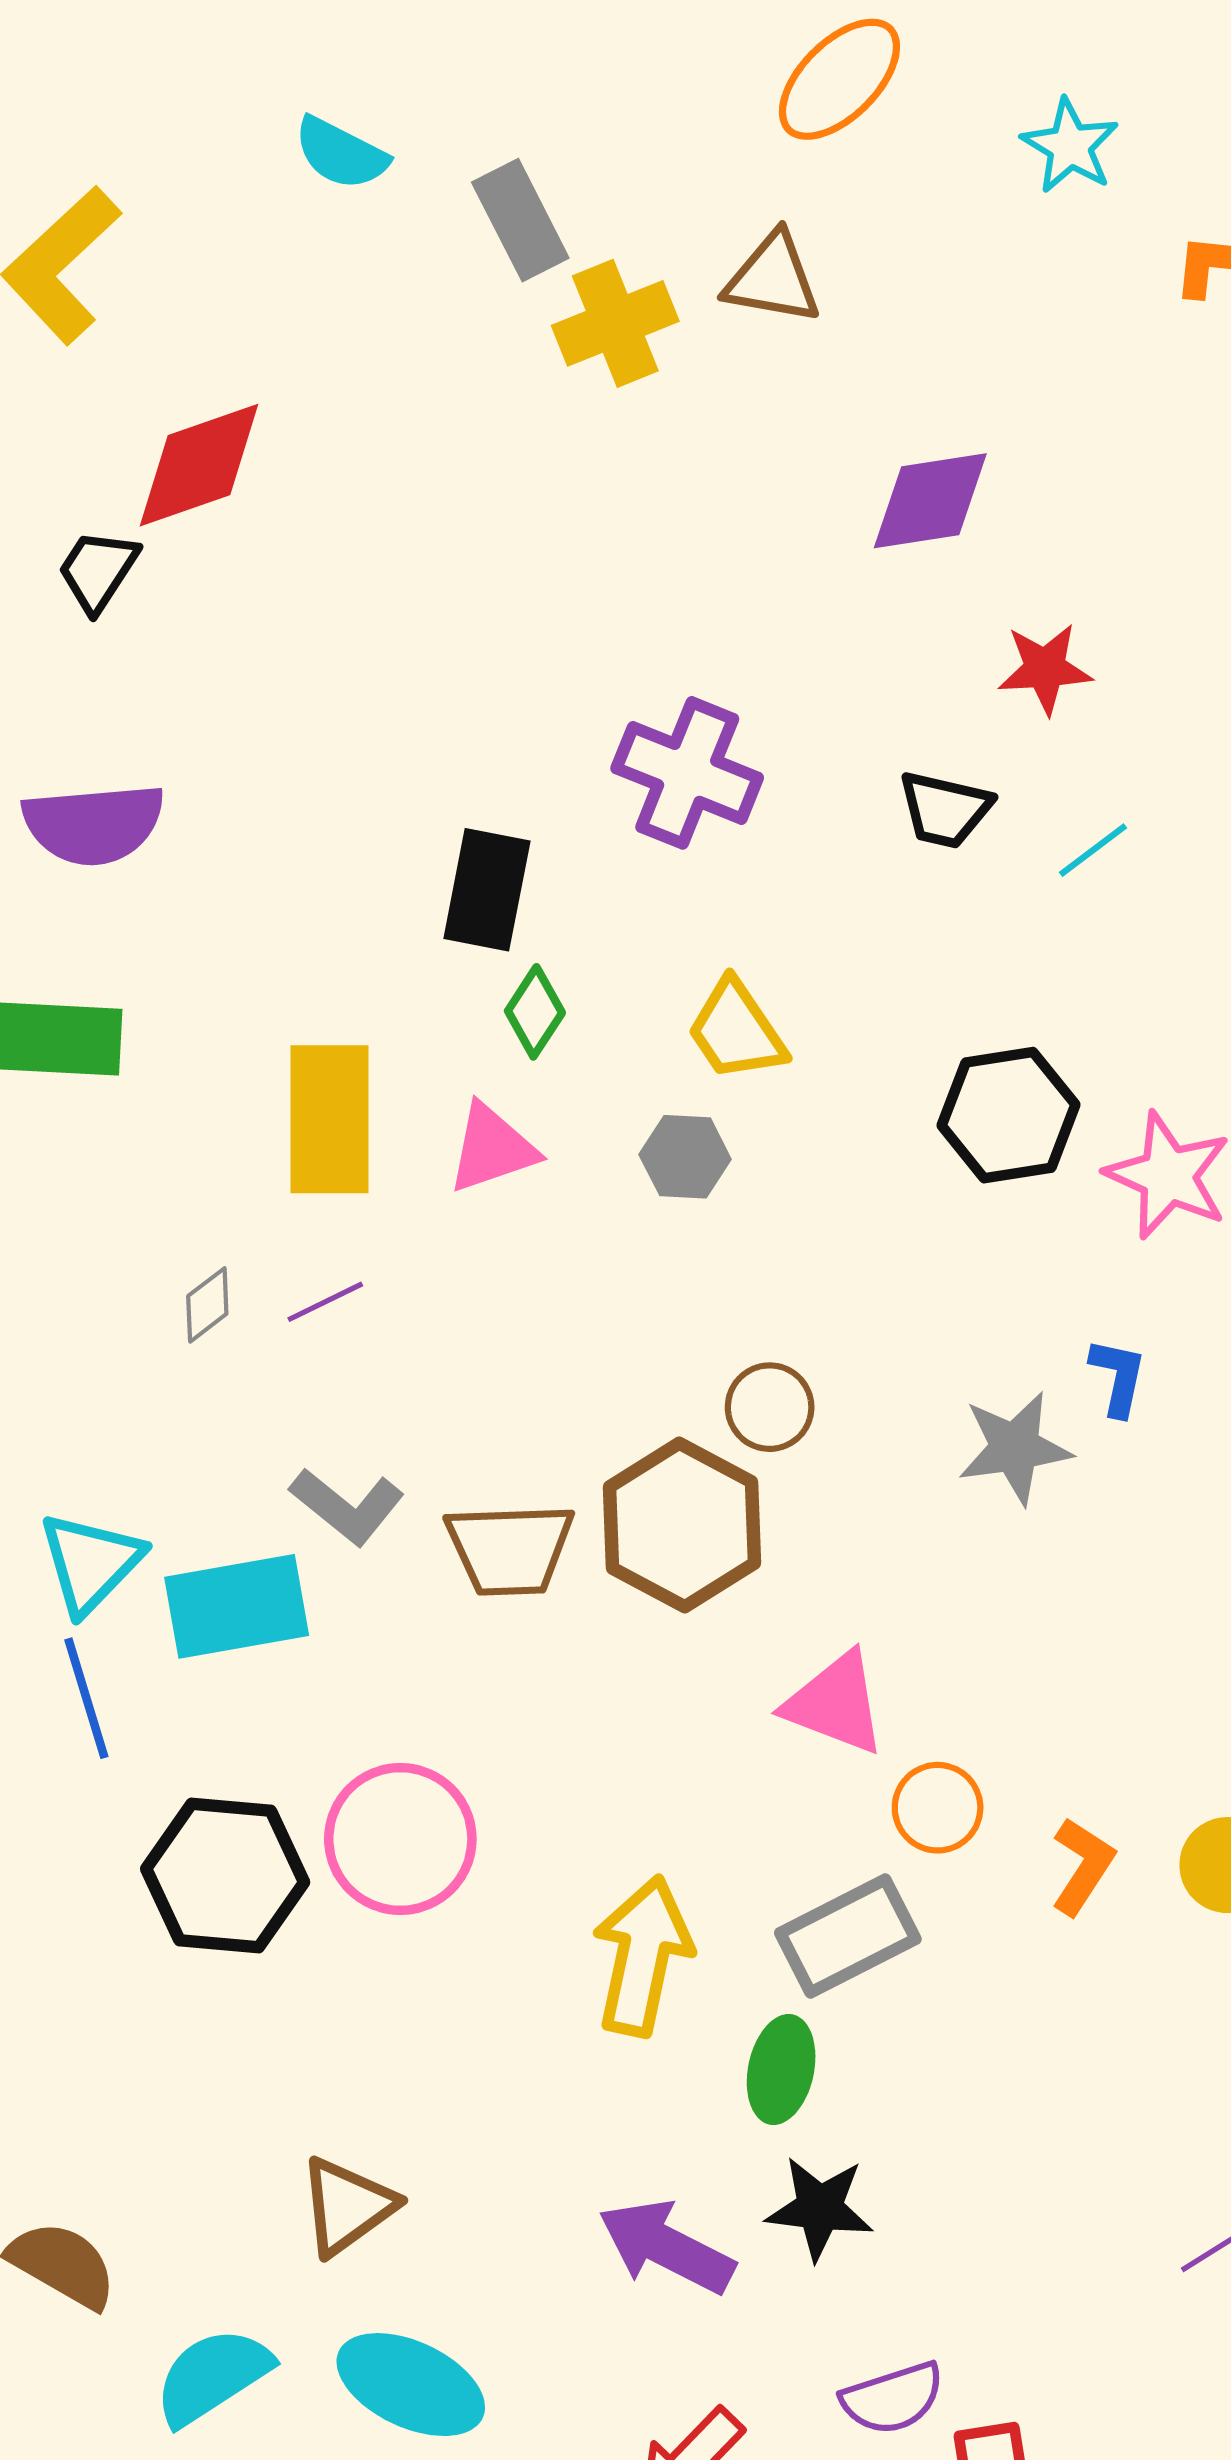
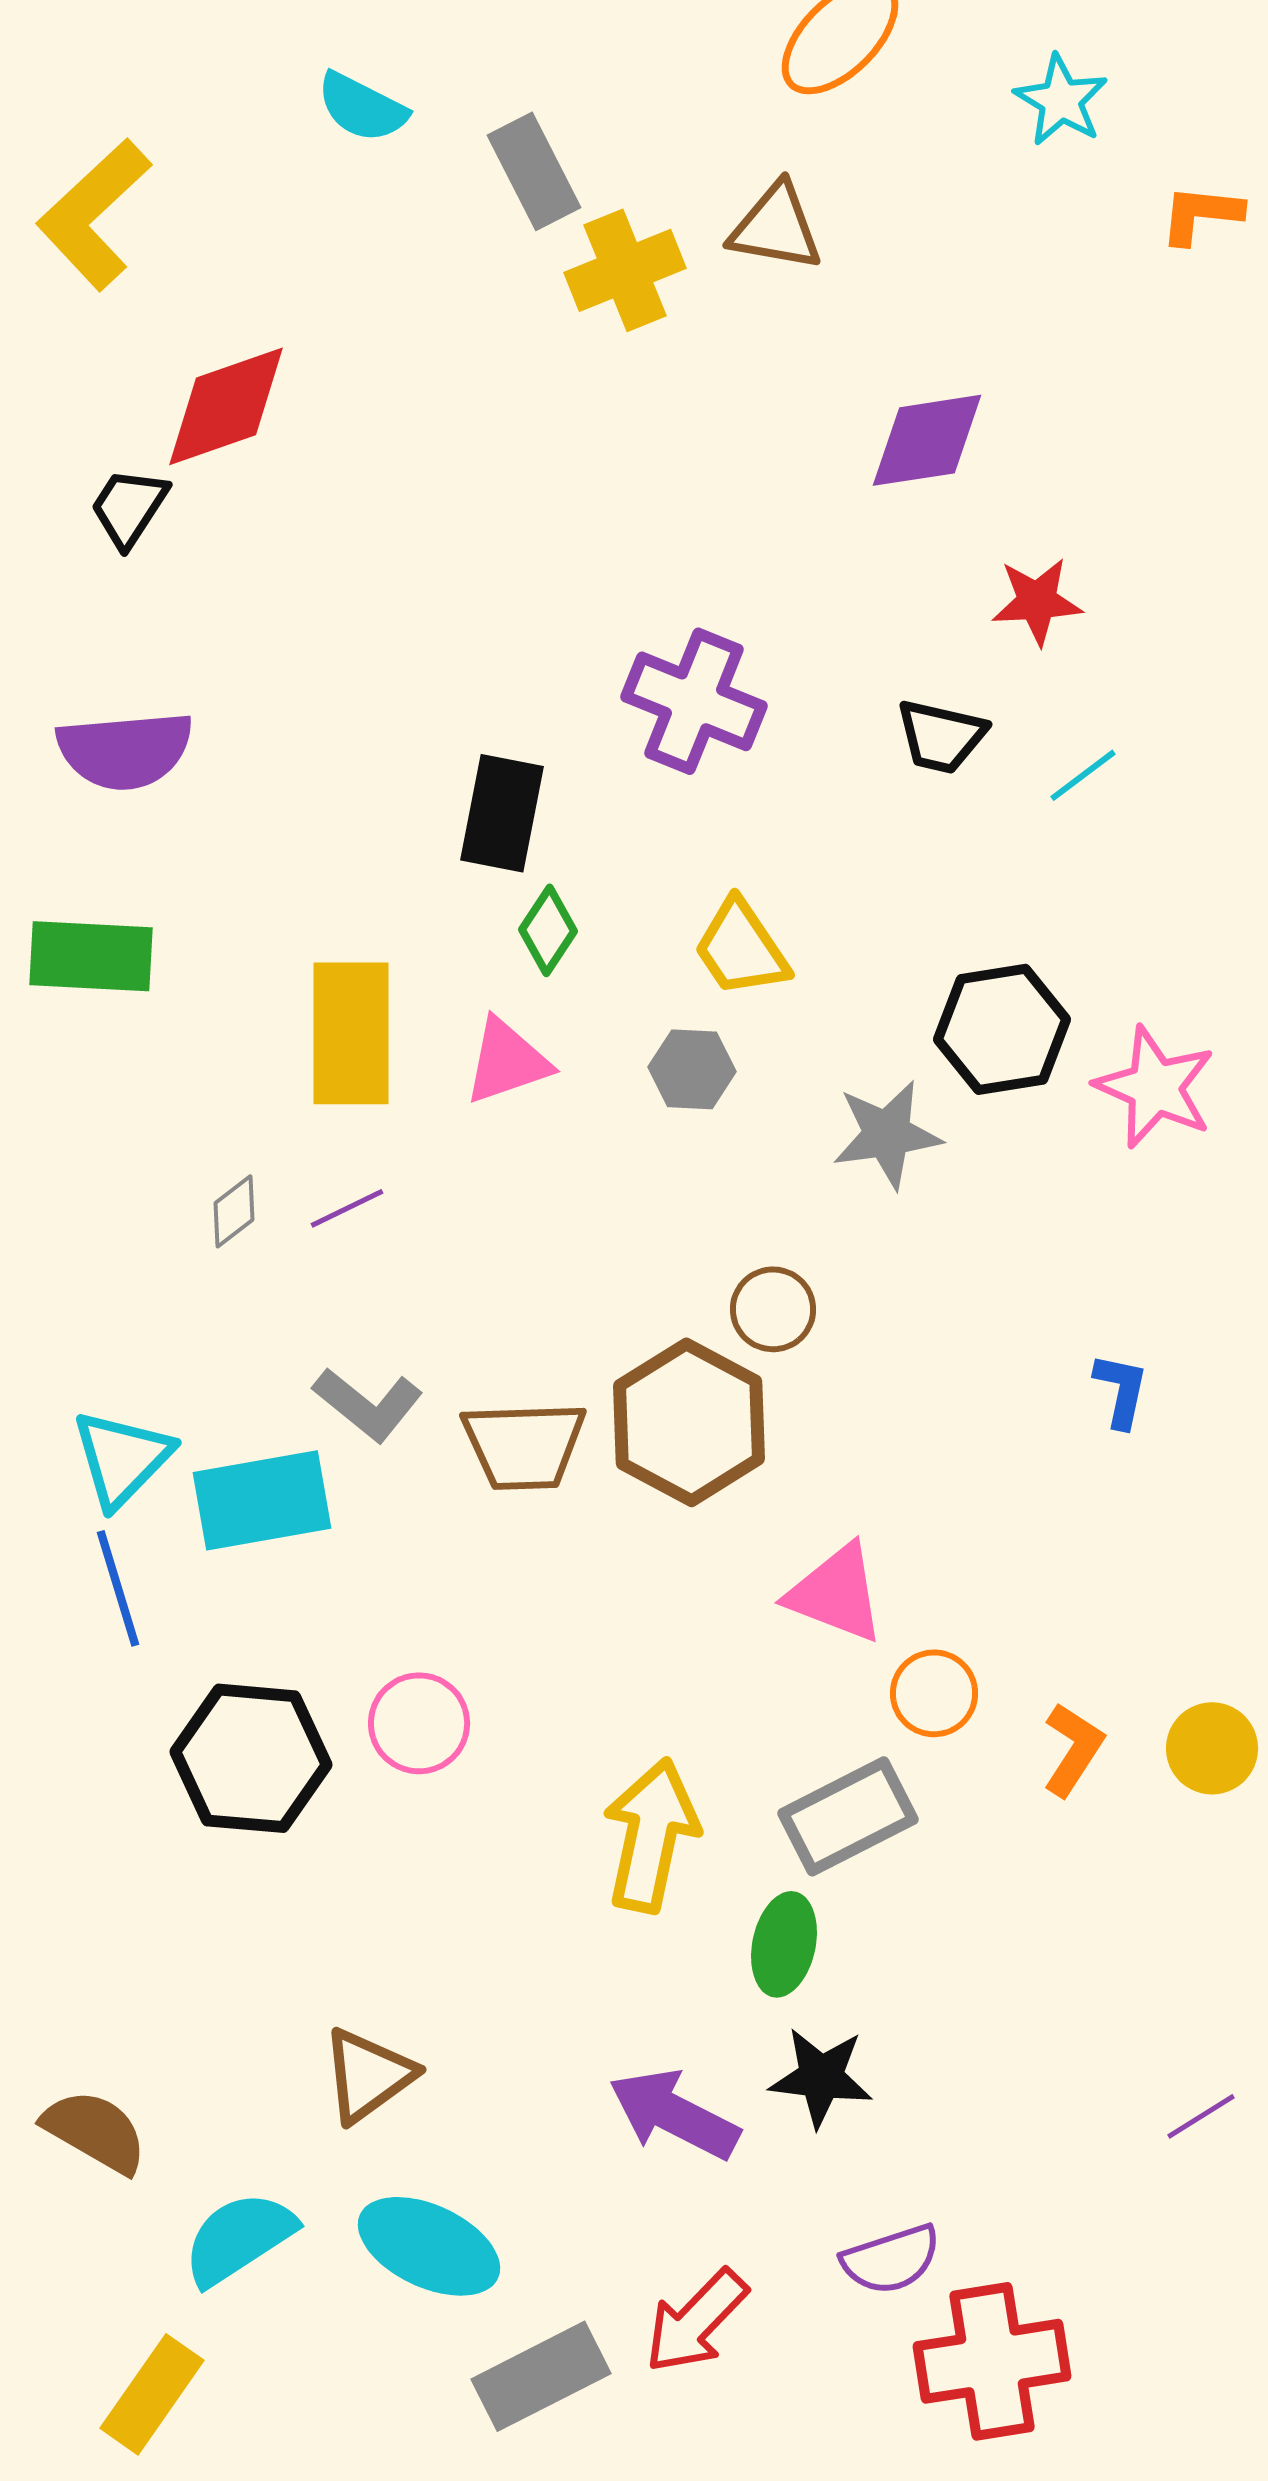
blue L-shape: (1118, 1377) -> (1121, 1390), moved
gray star: (1015, 1448) -> (887, 1134), moved
pink circle: (400, 1839) -> (419, 1723), size x0.7

